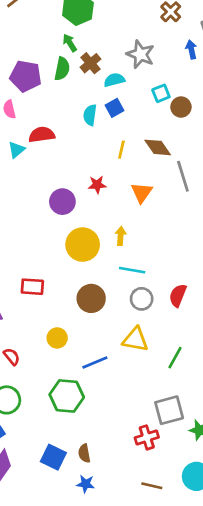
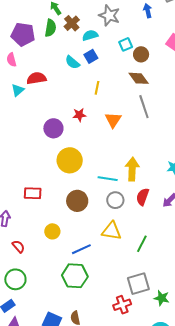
cyan semicircle: (90, 115) -> (72, 62), turned -56
brown diamond: (158, 147) -> (139, 78), moved
yellow arrow: (121, 236) -> (132, 169), moved, size x1.6
green hexagon: (67, 396) -> (75, 276), moved

